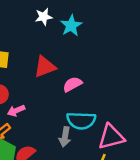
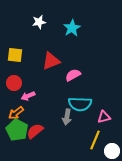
white star: (44, 17) -> (39, 22), moved
pink triangle: (111, 137) -> (104, 117), size x0.6

